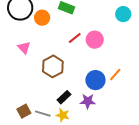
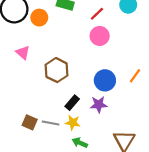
red line: (75, 38) -> (97, 14), moved
orange line: (115, 75) -> (135, 76), moved
brown square: (24, 111) -> (30, 122), turned -32

